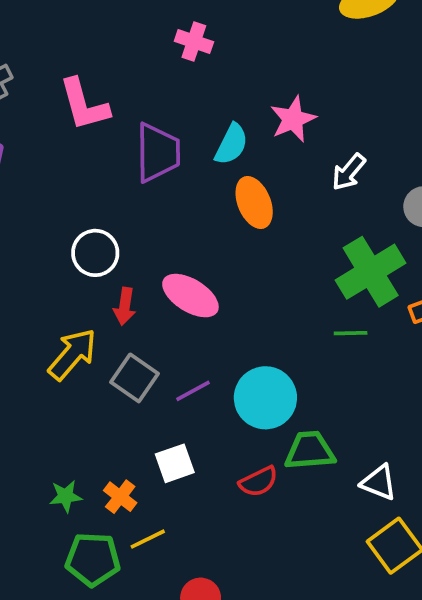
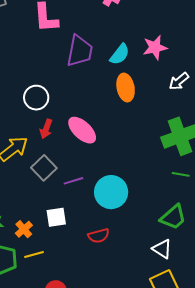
green line: (351, 333) -> (181, 174), moved
green trapezoid: (310, 451) -> (173, 217), moved, turned 132

